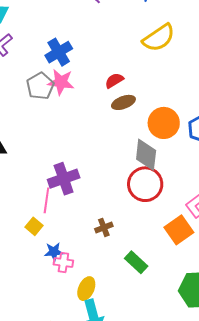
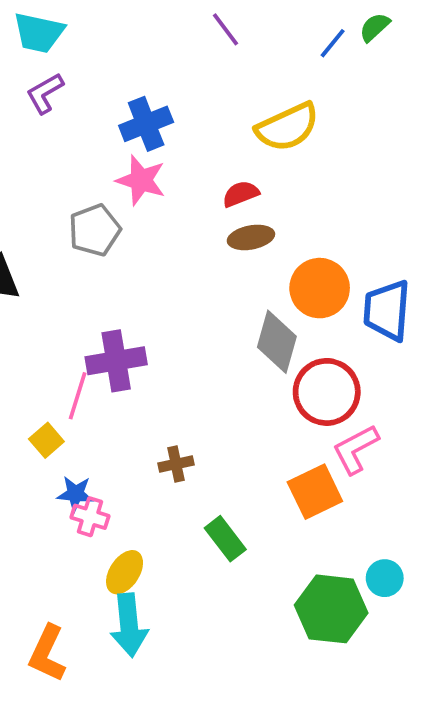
yellow semicircle: (159, 38) -> (287, 127), moved
gray pentagon: (40, 86) -> (95, 230), moved
red circle: (145, 184) -> (327, 392), moved

